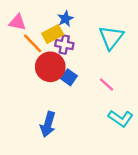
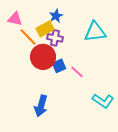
cyan triangle: (111, 38) -> (95, 32), turned 45
blue square: (69, 77) -> (59, 66), turned 32
pink line: (107, 84) -> (77, 72), moved

